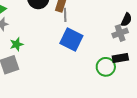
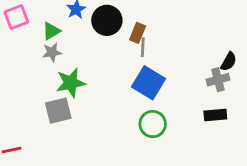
green star: (17, 44) -> (71, 83), size x1.5
green circle: (106, 67) -> (153, 124), moved

